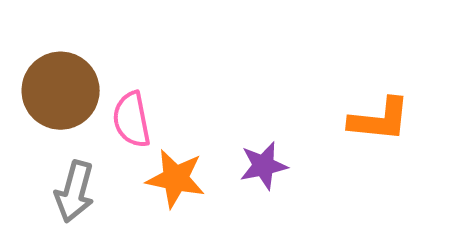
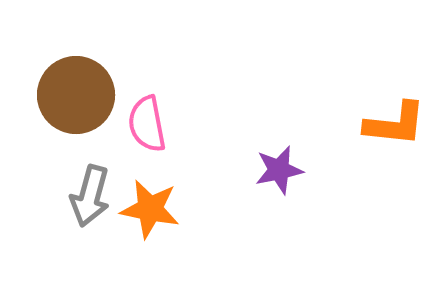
orange star: (176, 179) -> (150, 209), moved

